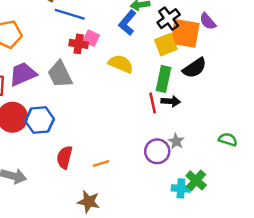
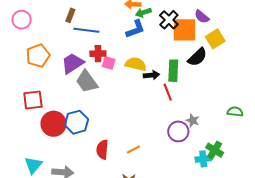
blue L-shape: (127, 23) -> (135, 29), turned -140
pink square: (91, 38) -> (109, 63), moved
yellow square: (166, 45) -> (215, 39), moved
purple trapezoid: (23, 74) -> (73, 63), moved
black arrow: (171, 101) -> (152, 75), moved

